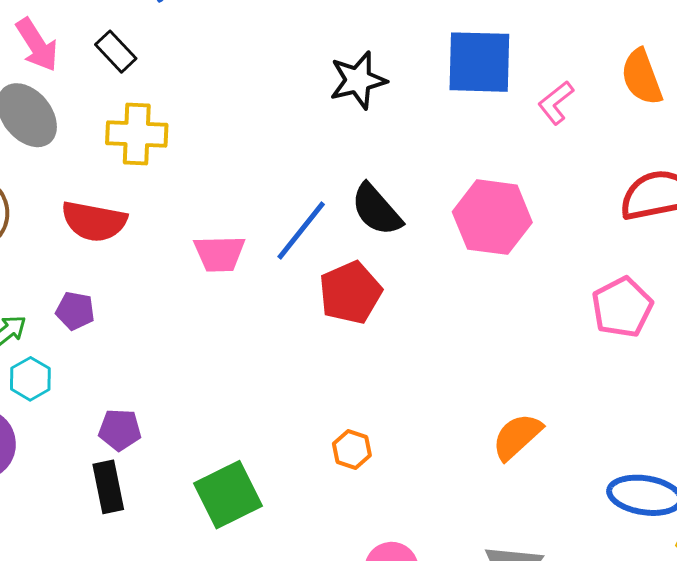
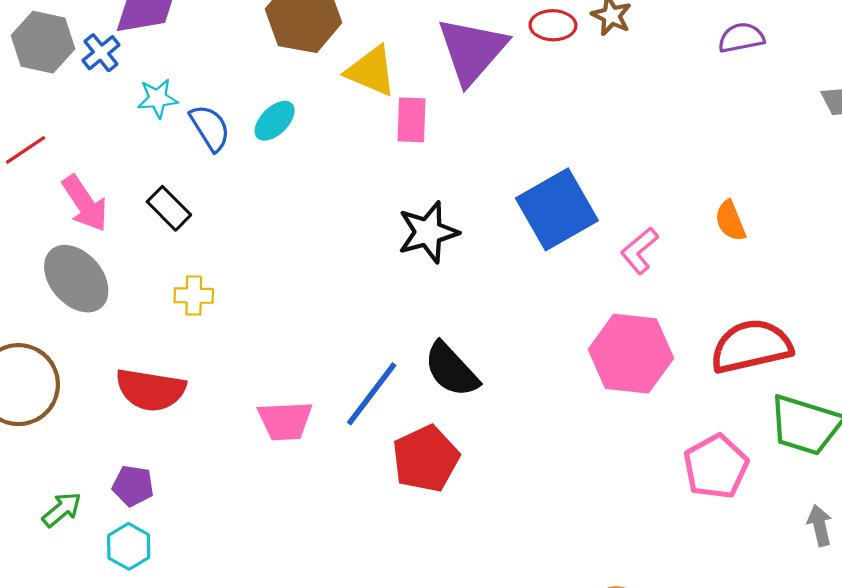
blue square: (479, 62) -> (557, 209), turned -30
orange semicircle: (642, 77) -> (730, 221), size x0.7
yellow cross: (137, 134) -> (194, 296), size x0.6
pink hexagon: (492, 217) -> (631, 354), moved
cyan hexagon: (30, 379) -> (129, 546), moved

